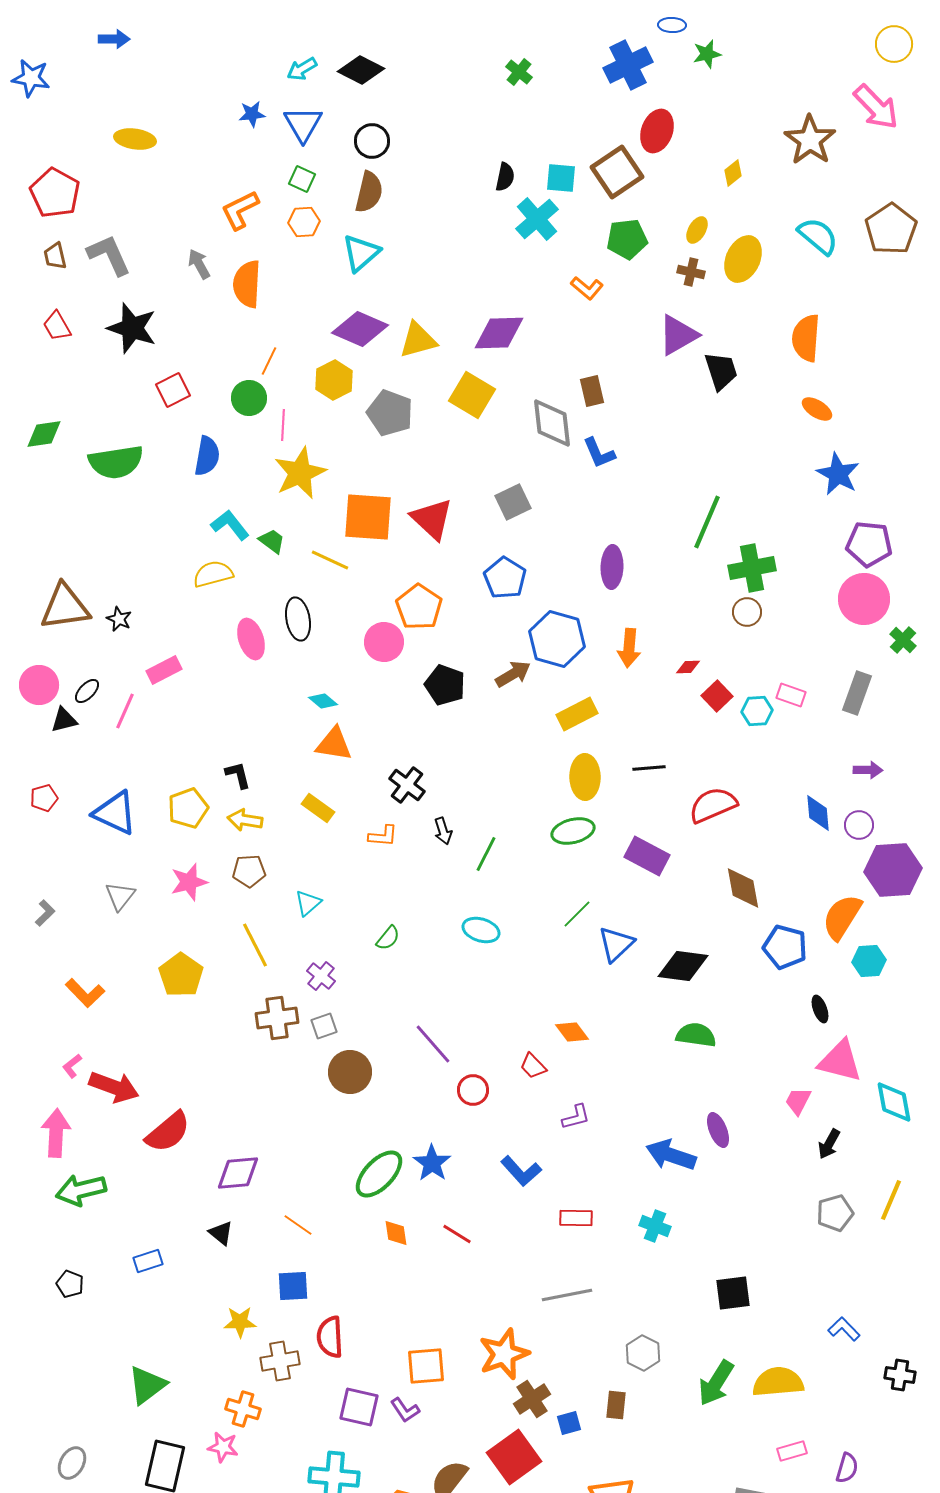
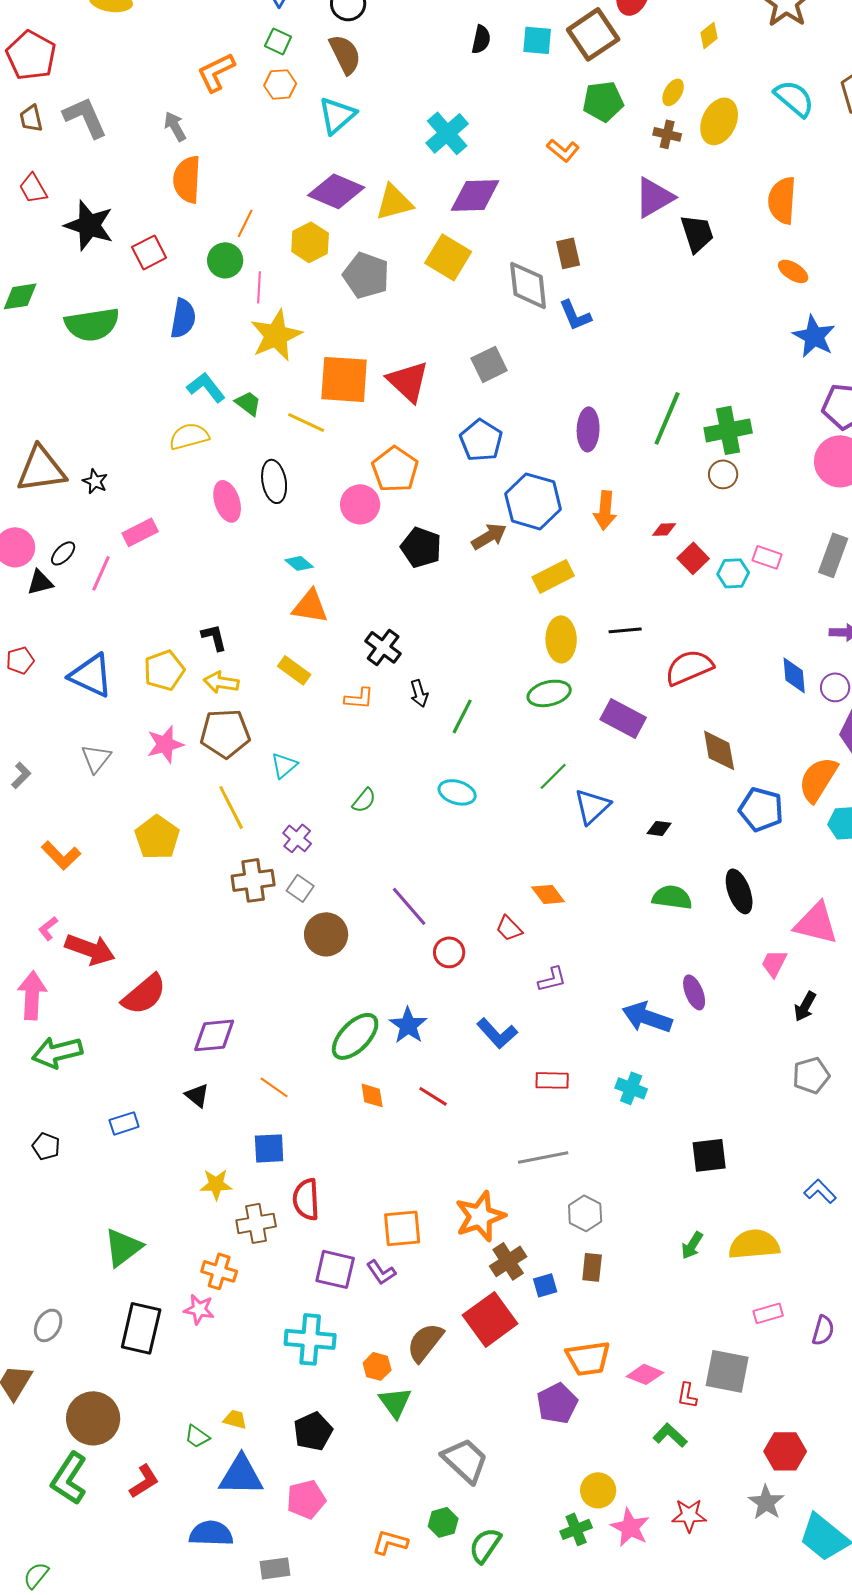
brown semicircle: (369, 192) -> (345, 54), turned -39
cyan cross: (537, 219) -> (447, 133), moved
orange semicircle: (247, 284) -> (187, 179), moved
black star: (132, 328) -> (89, 225), moved
green line: (707, 522) -> (667, 418), moved
brown pentagon: (249, 871) -> (225, 733), size x1.5
black diamond: (683, 966) -> (659, 828), size x0.5
black ellipse: (820, 1009) -> (739, 891), moved, size x1.6
gray square: (324, 1026) -> (300, 888), turned -36
gray hexagon: (643, 1353) -> (585, 1213), moved
green arrow: (716, 1383) -> (692, 1245), size x0.6

